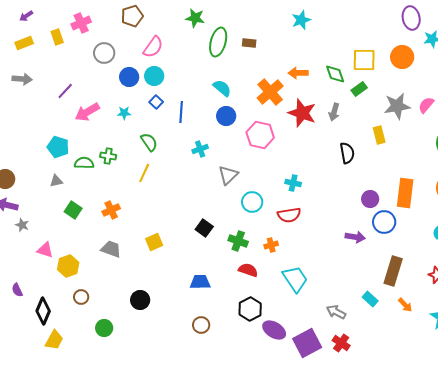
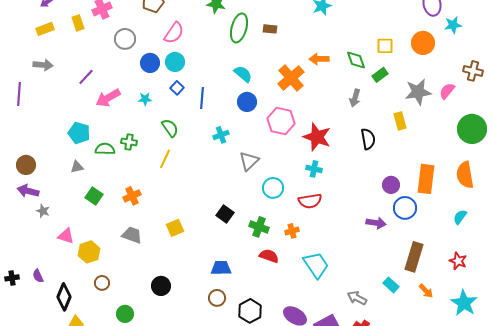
yellow square: (364, 60) -> (385, 46), size x0.7
red star: (302, 113) -> (317, 137), moved
black hexagon: (250, 309) -> (250, 311), moved
brown circle: (201, 325) -> (217, 298), moved

